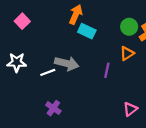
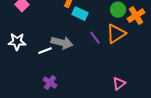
orange triangle: (127, 53) -> (116, 34), size x1.5
purple line: (107, 70) -> (95, 38), moved, turned -48

